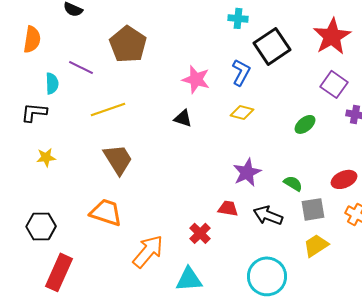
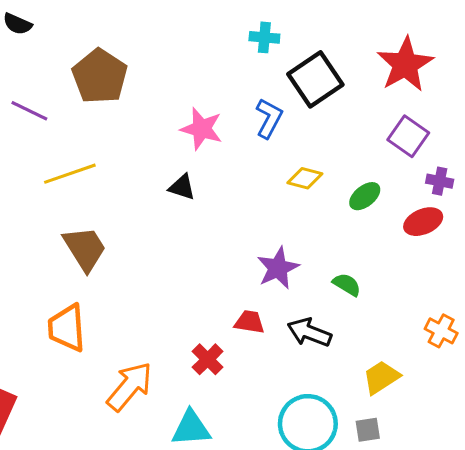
yellow diamond: (242, 112) -> (305, 178), moved
red ellipse: (344, 179) -> (423, 222), moved
gray square: (313, 209) -> (368, 430), moved, size x0.7
orange trapezoid: (106, 212) -> (67, 328), turned -112

